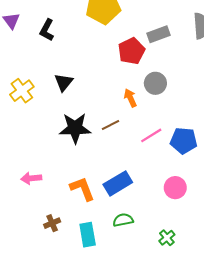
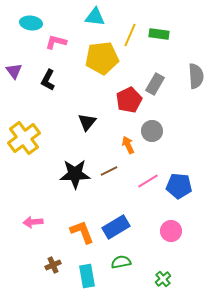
gray rectangle: (159, 34) -> (155, 84), turned -40
black triangle: (64, 82) -> (87, 122), moved
yellow cross: (22, 91) -> (24, 138), size x1.4

